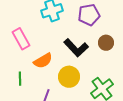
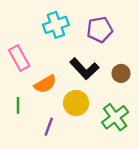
brown circle: (106, 43) -> (121, 73), moved

